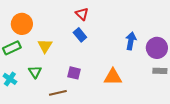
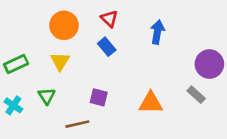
orange circle: (22, 24) -> (64, 25), moved
blue arrow: (131, 41) -> (157, 32), moved
gray rectangle: (160, 71) -> (196, 95), moved, turned 40

